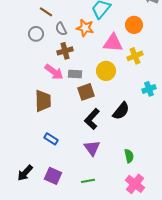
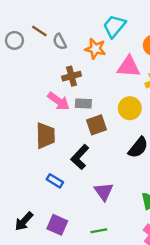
brown line: (46, 12) -> (39, 31), moved
gray semicircle: (61, 29) -> (60, 42), moved
gray circle: (36, 34) -> (14, 40), moved
yellow circle: (106, 71) -> (130, 108), moved
black L-shape: (92, 119) -> (80, 157), moved

